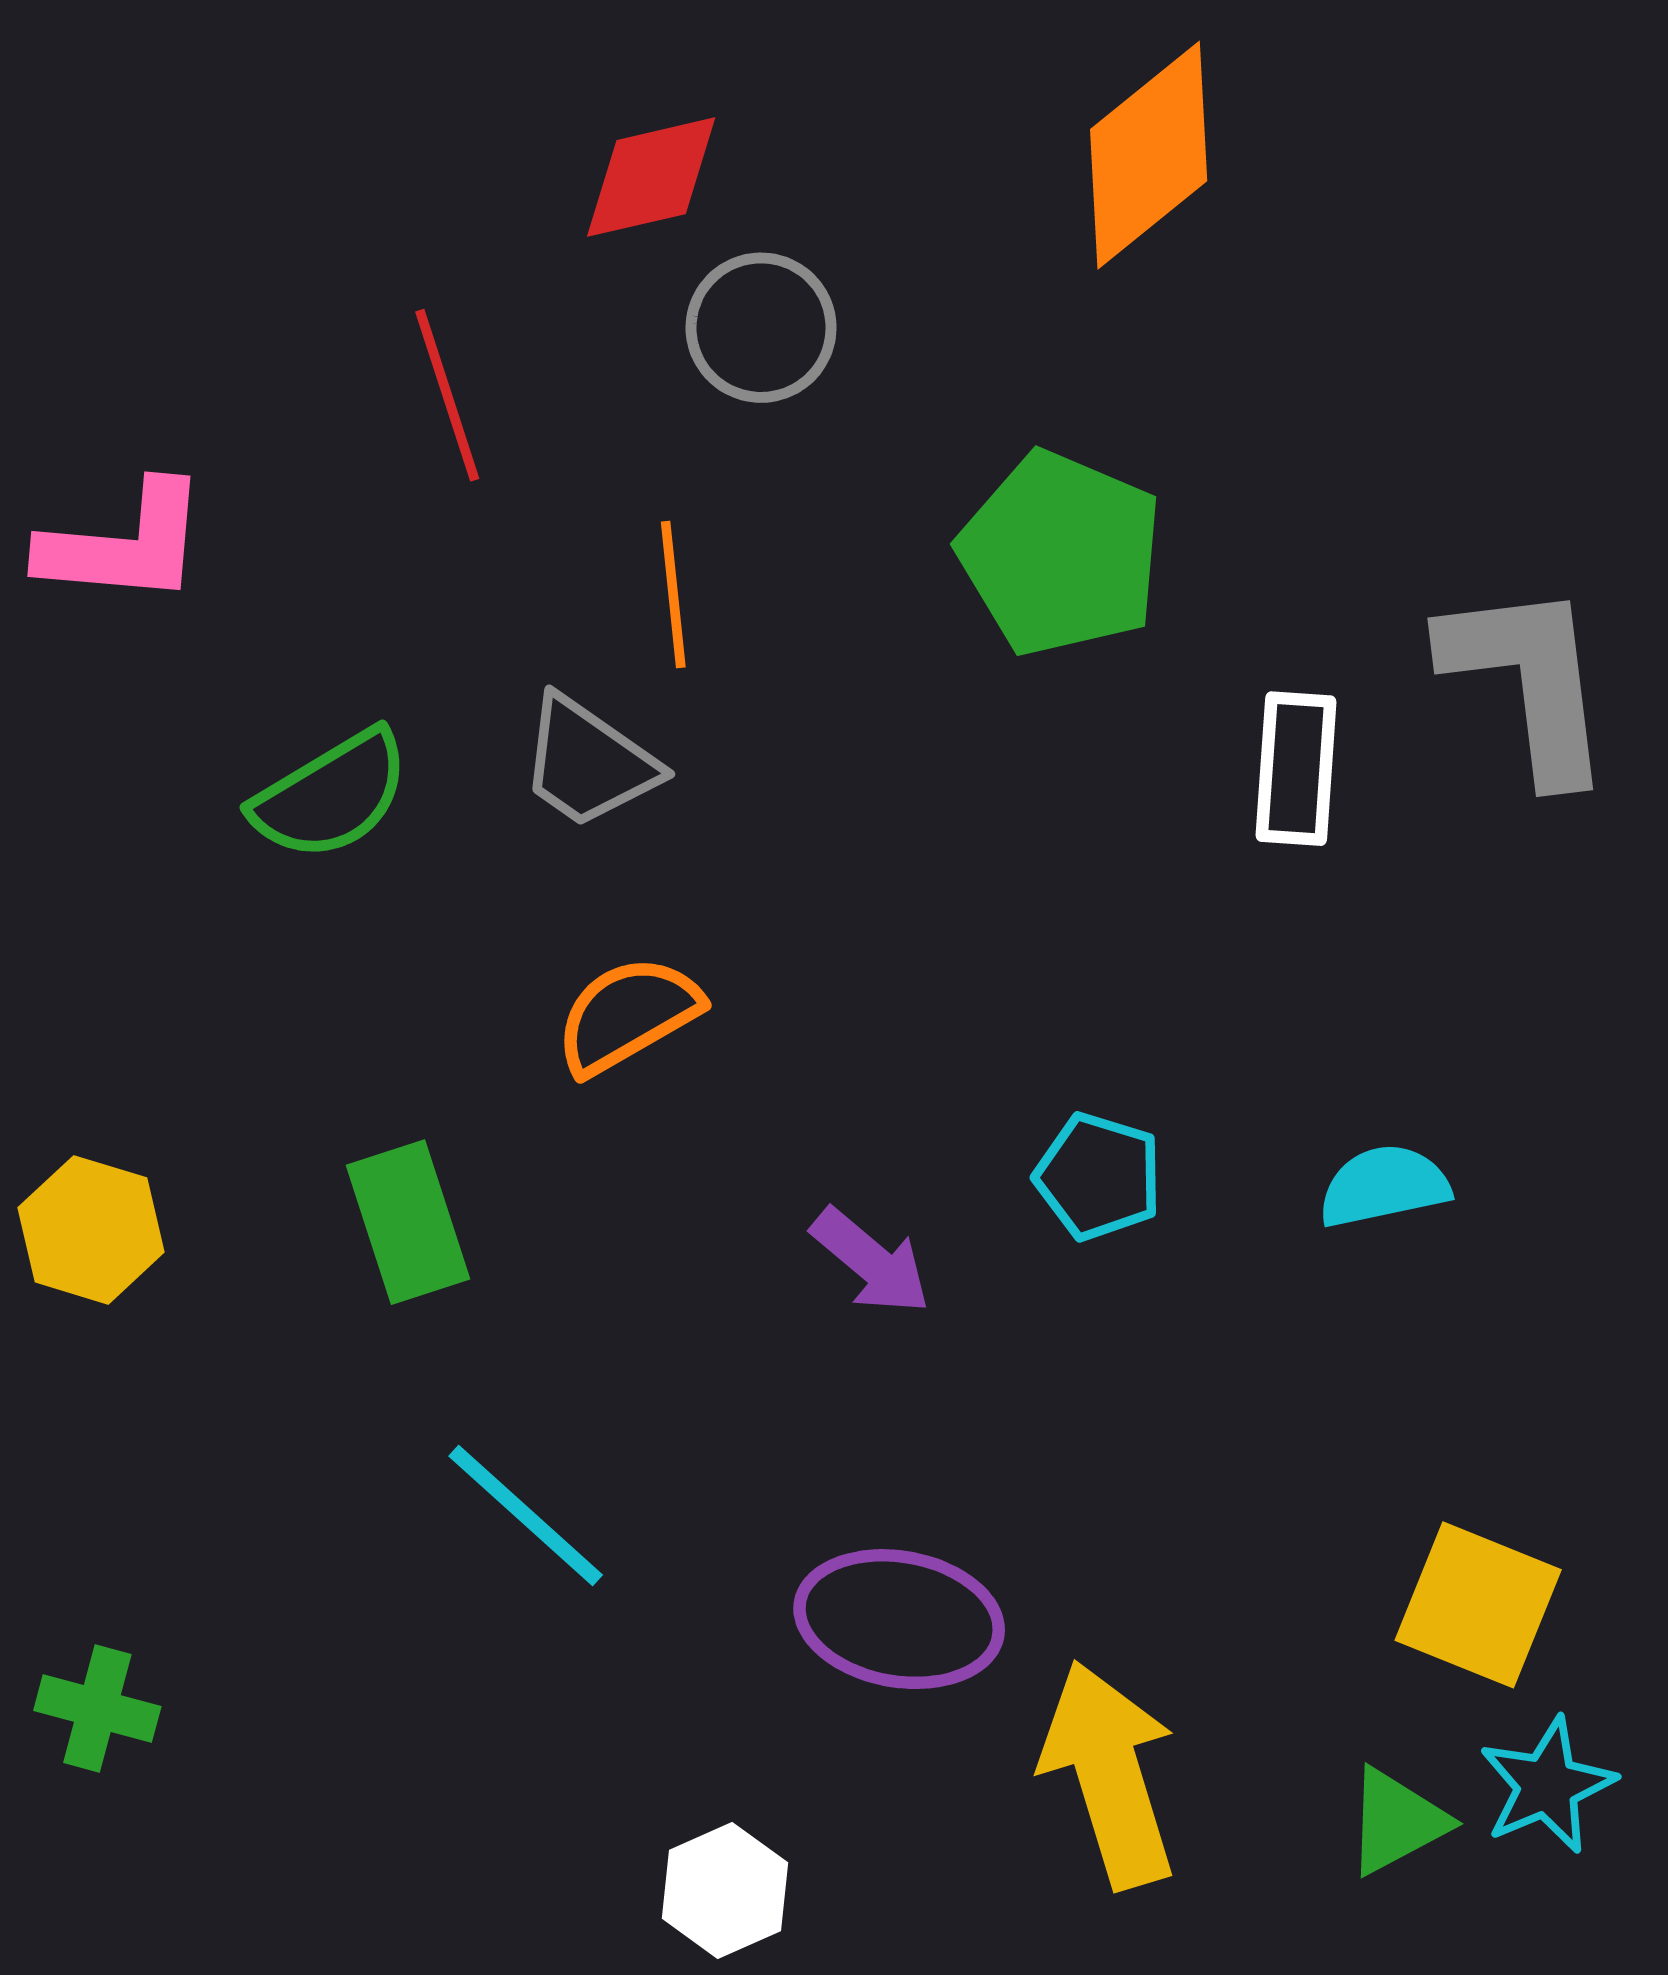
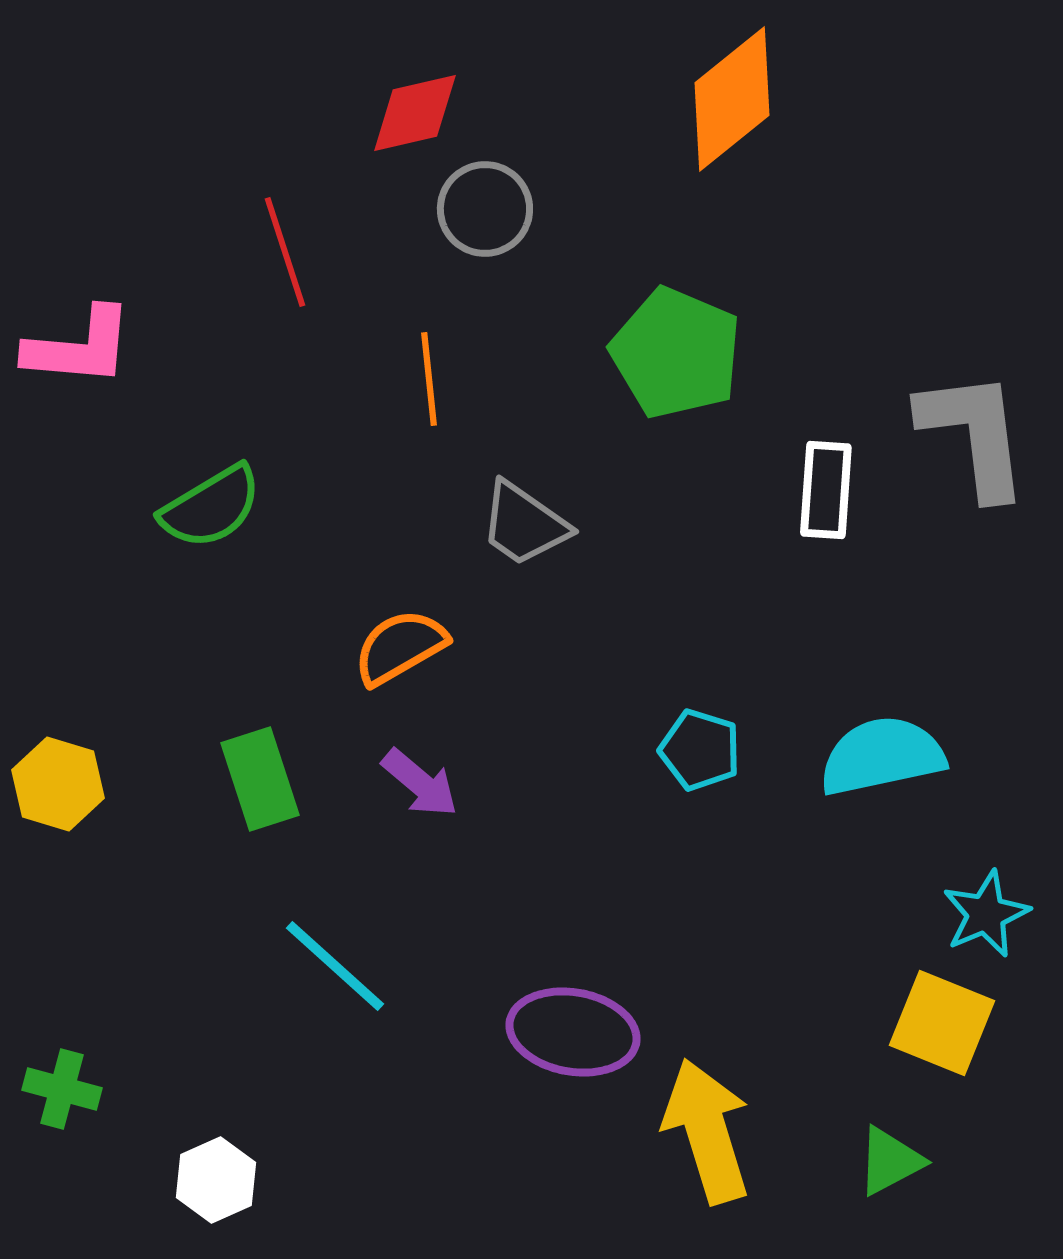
gray trapezoid: (588, 762) -> (524, 524), moved
cyan semicircle: (1384, 1186) -> (882, 756), size x1.5
purple arrow: (871, 1261) -> (420, 783), moved
cyan star: (1547, 1785) -> (986, 914), moved
white hexagon: (725, 1891) -> (216, 1180), moved

